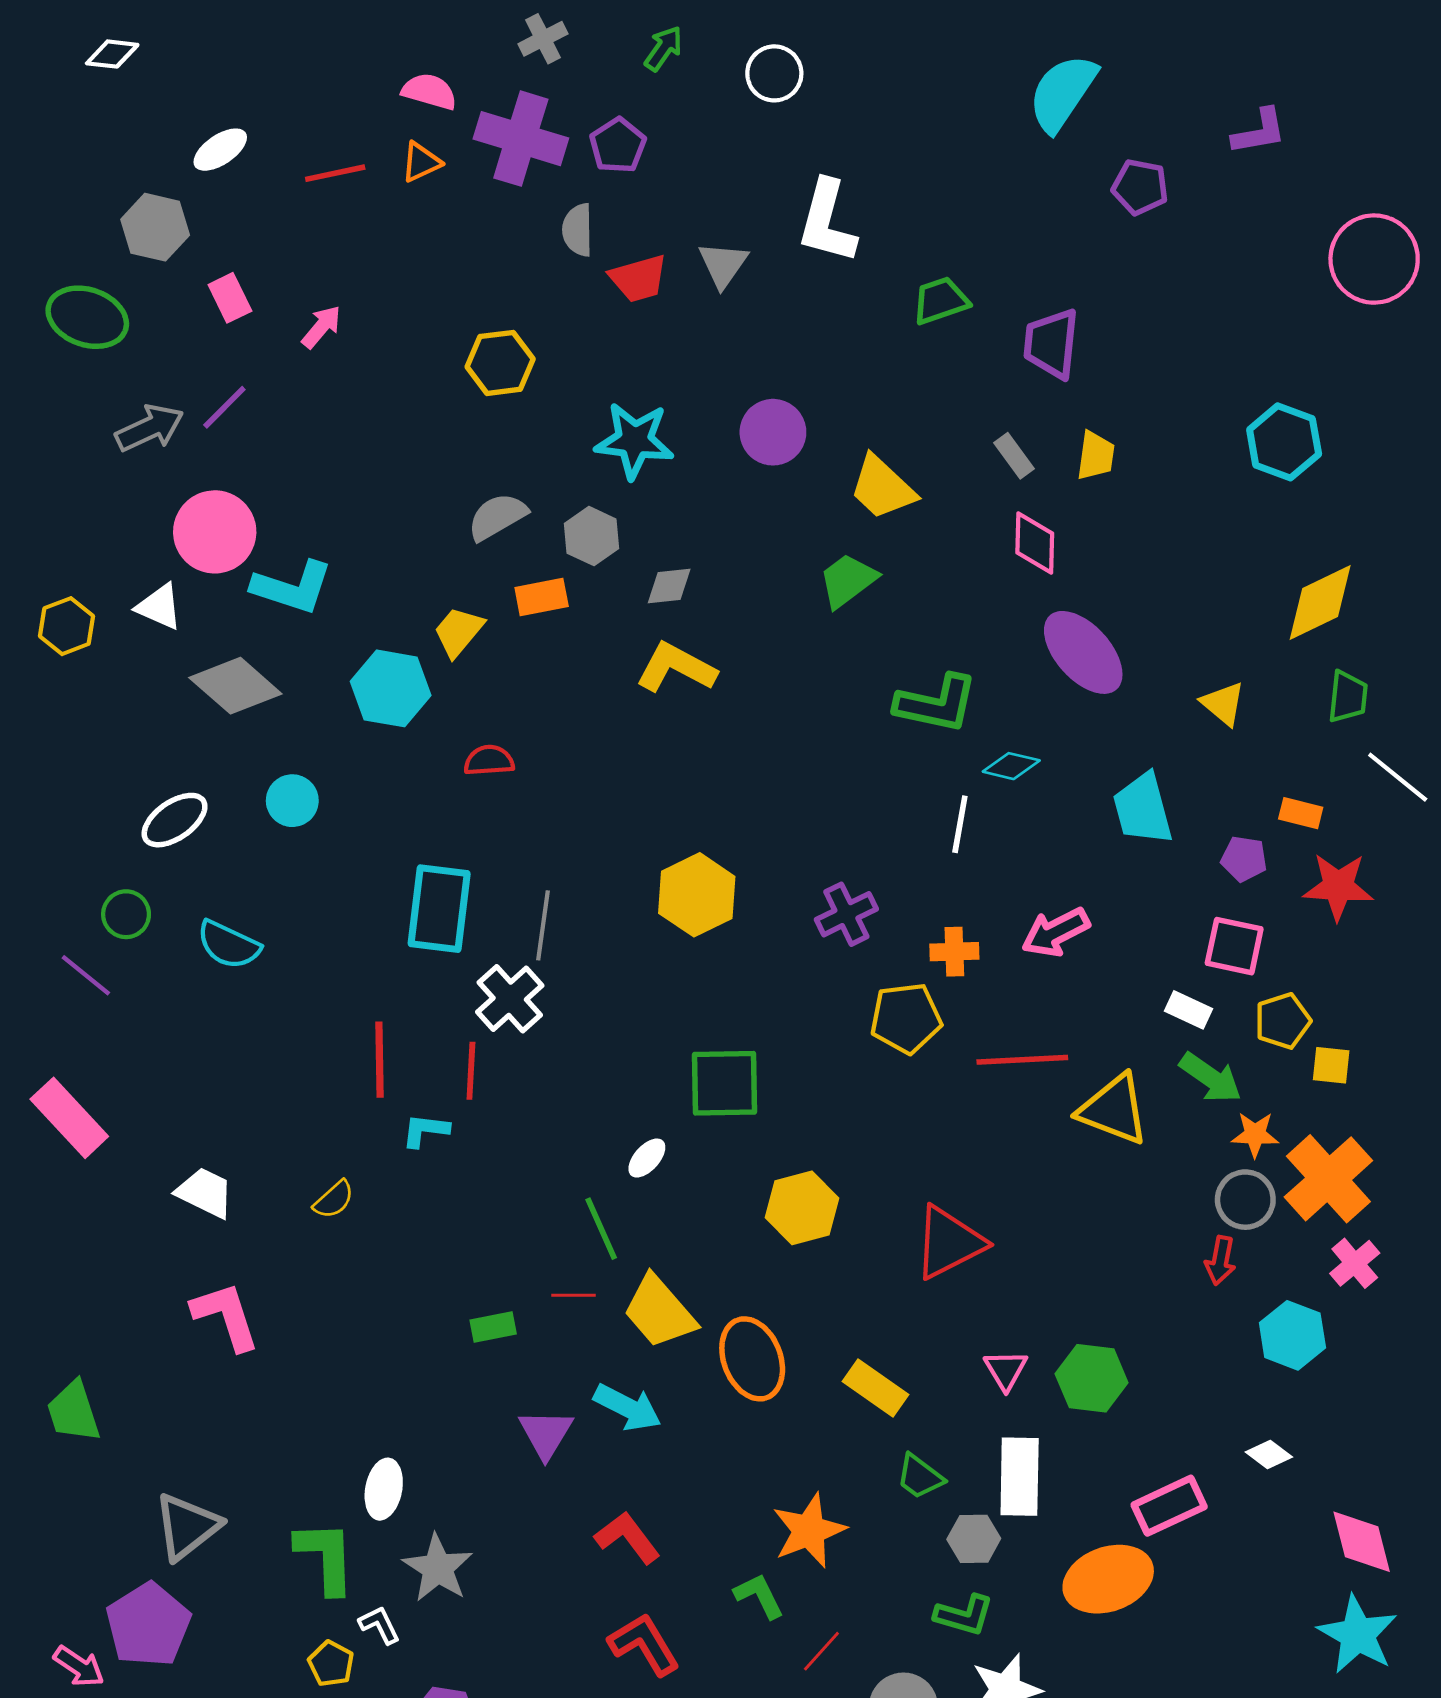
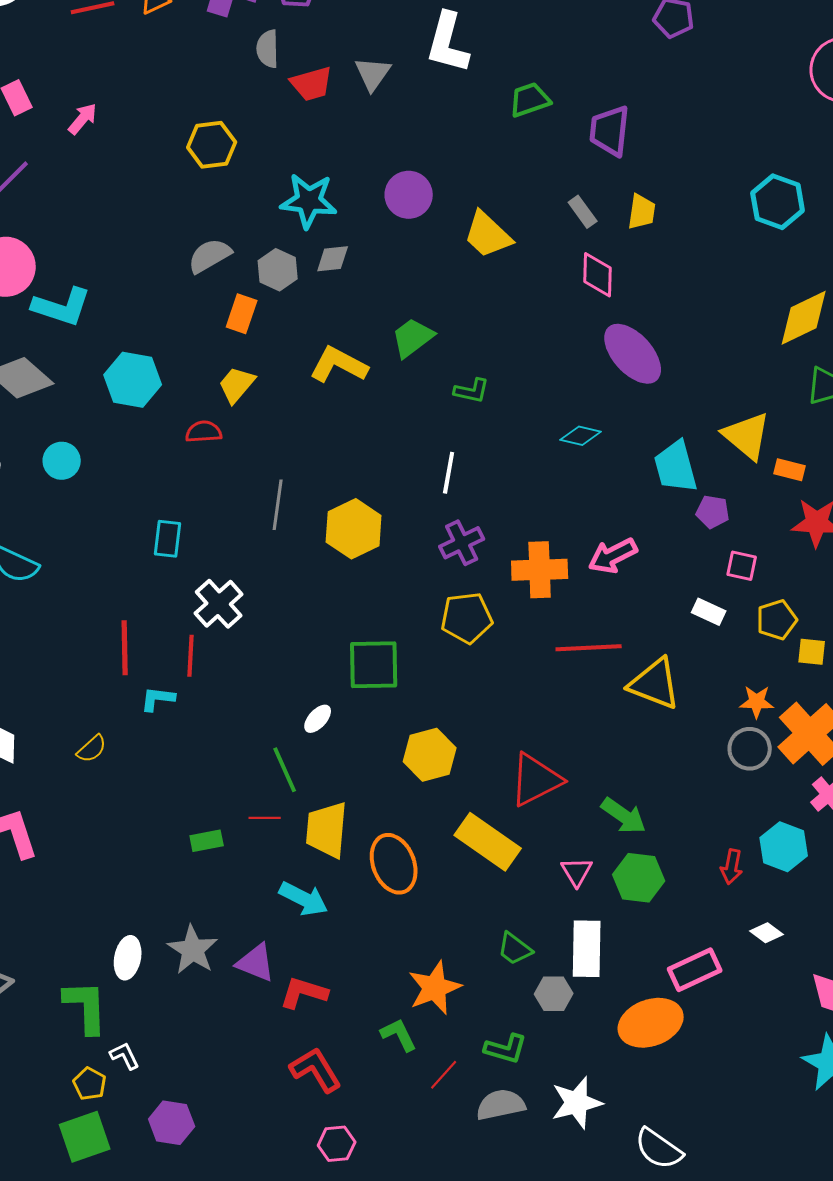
green trapezoid: (848, 580) -> (413, 338), moved
gray diamond: (669, 586) -> (333, 259), moved
orange rectangle: (542, 597) -> (242, 314), turned -60
yellow trapezoid: (459, 632) -> (237, 385), moved
green L-shape: (936, 704) -> (472, 391), moved, size x0.6
yellow triangle: (1223, 704) -> (747, 436), moved, size x1.5
white line: (960, 824) -> (449, 473), moved
purple pentagon: (1244, 859) -> (713, 512), moved
cyan rectangle: (439, 909) -> (168, 539), size x0.6
gray line: (543, 925) -> (278, 505), moved
pink square: (1234, 946) -> (742, 566), size x0.7
orange cross: (954, 952) -> (540, 570), size x1.6
yellow pentagon: (906, 1018) -> (467, 618), moved
green arrow: (1211, 1078) -> (624, 816), moved
red arrow: (1220, 1261) -> (732, 867), moved
yellow trapezoid: (659, 1312) -> (327, 830), turned 46
yellow rectangle: (875, 1388) -> (488, 842), moved, size x1.4
purple triangle: (546, 1434) -> (256, 963), moved, turned -39
red L-shape: (627, 1538) -> (304, 993), turned -36
gray star: (438, 1568) -> (193, 950), moved
green L-shape: (964, 1615) -> (506, 1049), moved

